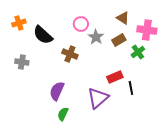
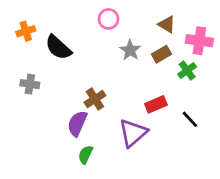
pink circle: (81, 24) -> (109, 19), moved
brown cross: (70, 54) -> (95, 99), moved, turned 35
black line: (131, 88) -> (190, 119), moved, turned -32

